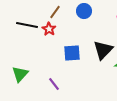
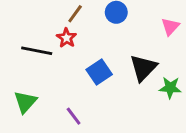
black line: (27, 25) -> (37, 51), moved
blue square: (72, 53) -> (99, 72), turned -30

